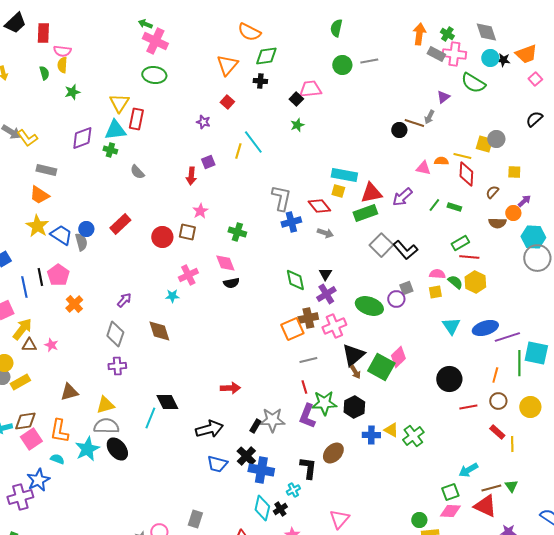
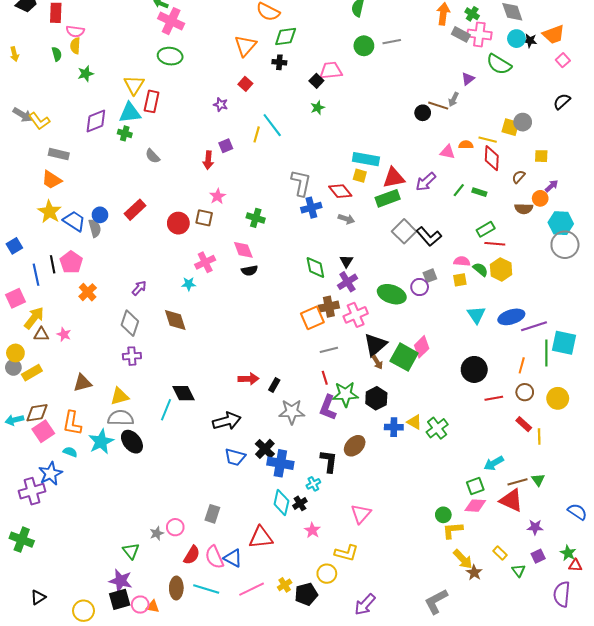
black rectangle: (255, 426) -> (274, 385), moved

